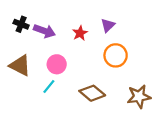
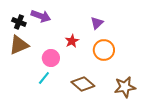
purple arrow: (44, 31) -> (41, 16), moved
red star: (80, 33) -> (72, 41), moved
brown triangle: (20, 65) -> (19, 45), moved, turned -50

